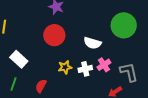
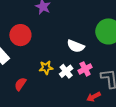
red circle: (54, 35) -> (20, 35), moved
white cross: (85, 69) -> (66, 71), turned -32

